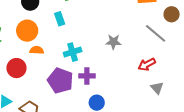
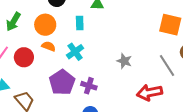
cyan cross: (73, 52) -> (75, 52), moved, turned -36
red arrow: (147, 64) -> (149, 92), size x1.4

